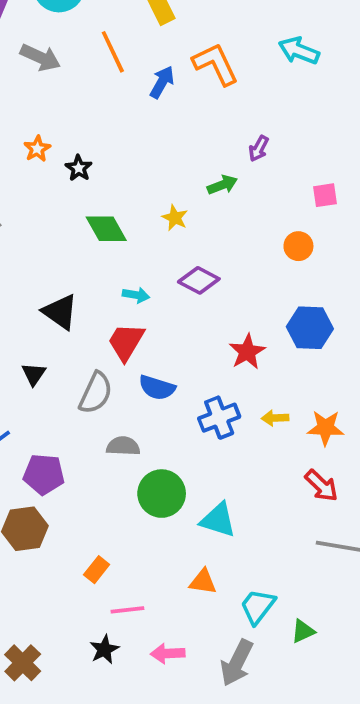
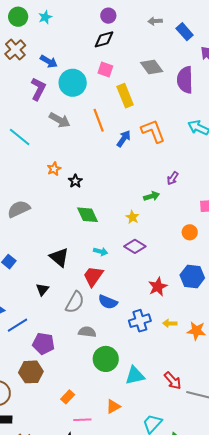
yellow star: (175, 218) -> (132, 217), moved
red arrow: (321, 486) -> (173, 381), moved
cyan triangle: (218, 520) -> (135, 376), turned -35
orange triangle: (203, 582) -> (113, 406), moved, turned -42

